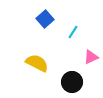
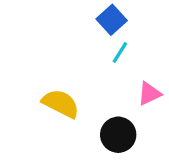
blue square: (45, 19) -> (112, 20), moved

